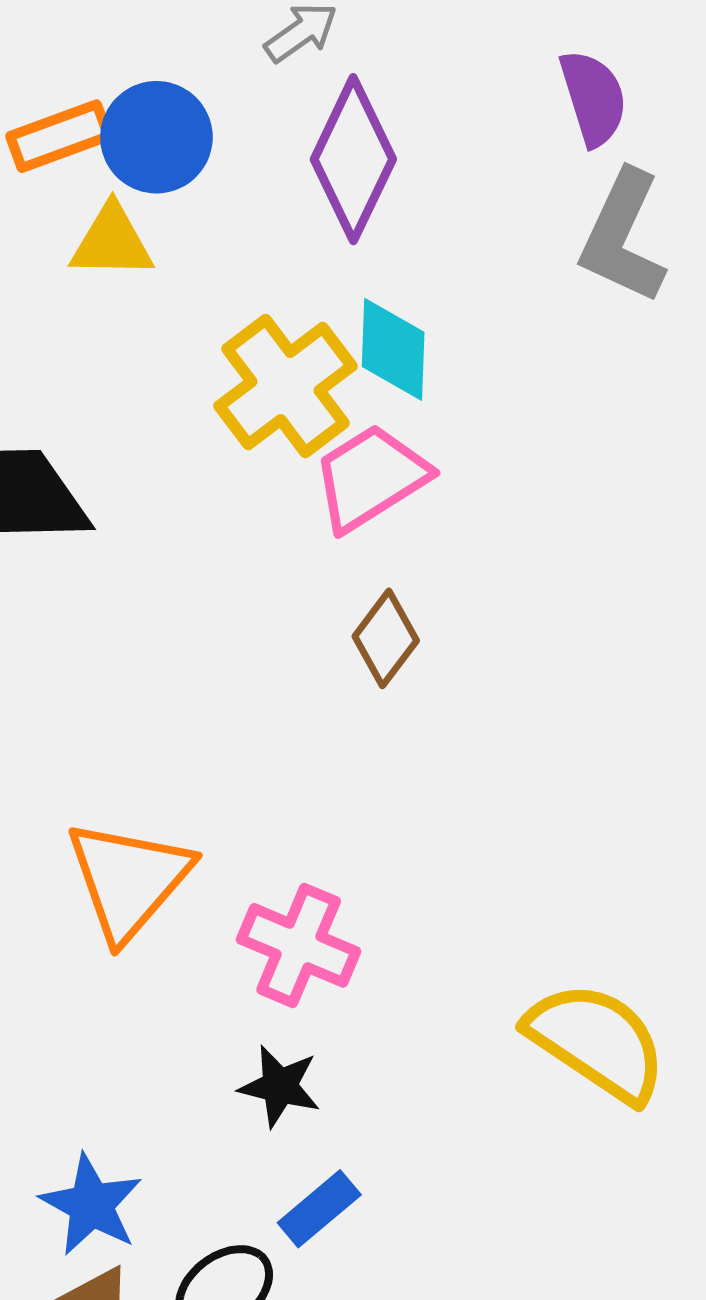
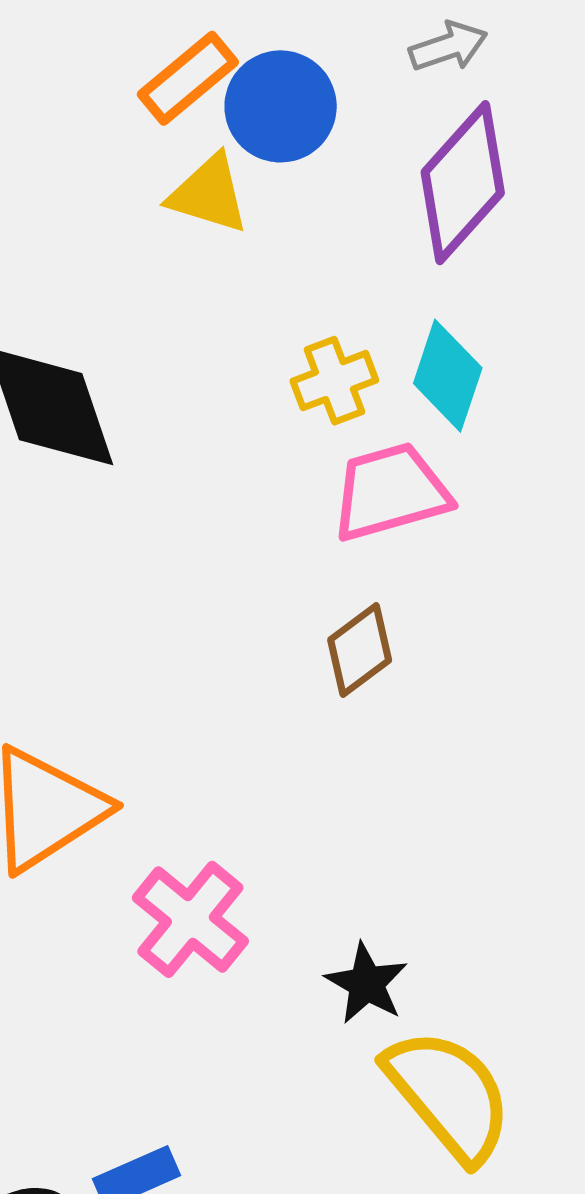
orange rectangle: (59, 136) -> (188, 78), turned -36
yellow cross: (285, 386) -> (334, 381), size x0.6
black star: (280, 1086) -> (366, 983), moved

